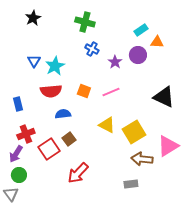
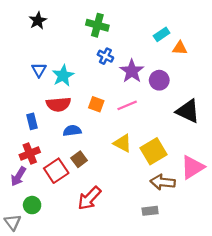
purple circle: (138, 55) -> (159, 80), moved
purple star: (115, 62) -> (132, 71), size x1.5
blue rectangle: (18, 104) -> (32, 121), moved
green circle: (19, 175) -> (32, 205), moved

